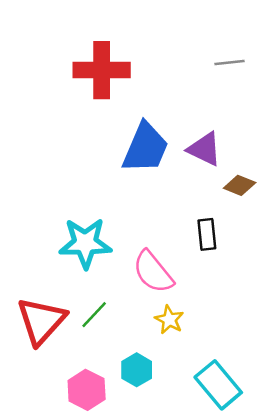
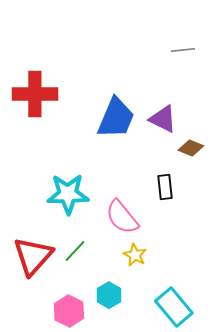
red cross: (102, 70) -> (35, 94), moved

